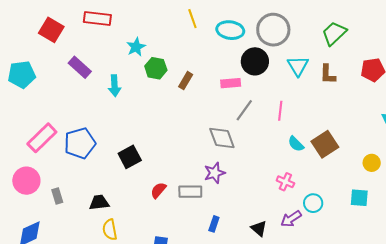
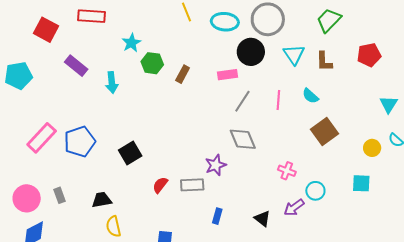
gray diamond: (222, 138) -> (243, 139), moved
cyan semicircle: (296, 144) -> (310, 96), moved
pink circle: (26, 181) -> (27, 198), moved

